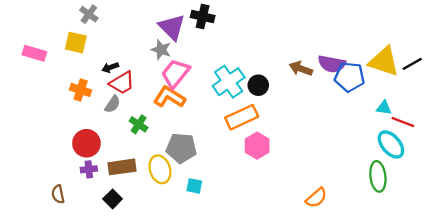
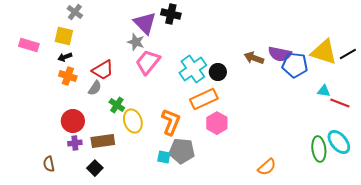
black arrow: (110, 67) -> (65, 57), moved
orange L-shape: (169, 97) -> (171, 122), moved, turned 80
cyan ellipse: (391, 144) -> (339, 142), moved
gray pentagon: (181, 148) -> (182, 151), moved
yellow ellipse: (160, 169) -> (133, 121), moved

